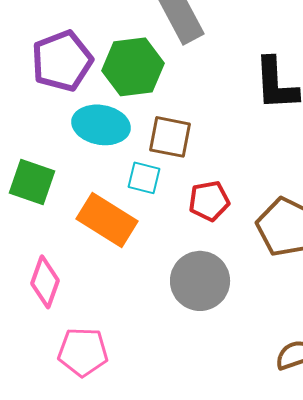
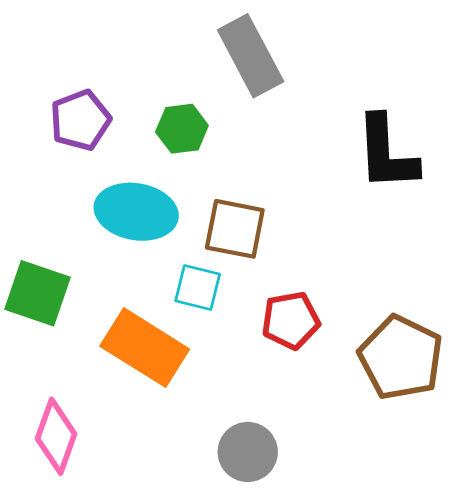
purple pentagon: (62, 61) -> (80, 120), size x0.7
green hexagon: (133, 67) -> (182, 129), size x0.6
gray circle: (200, 281) -> (248, 452), moved, size x0.7

